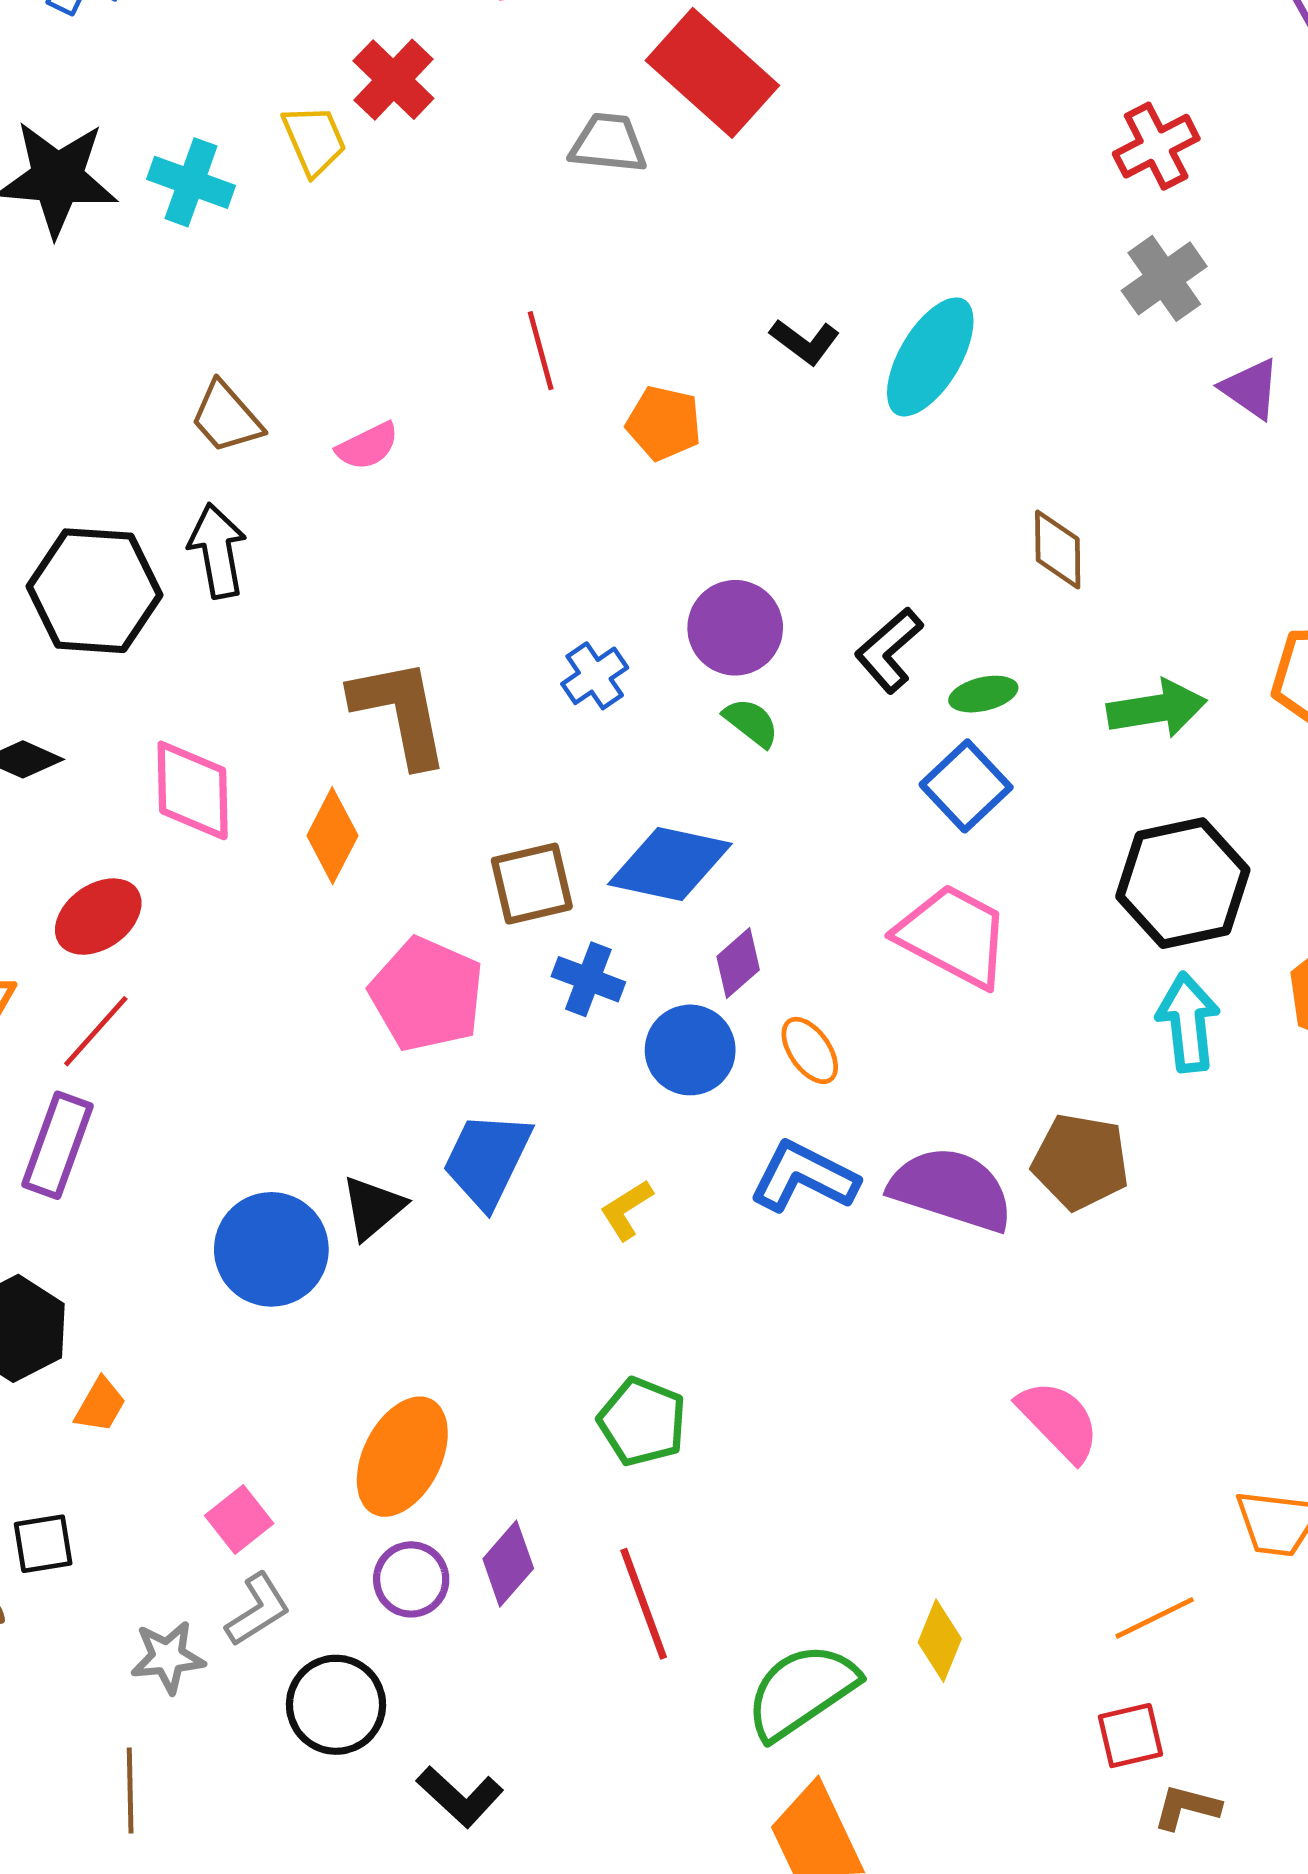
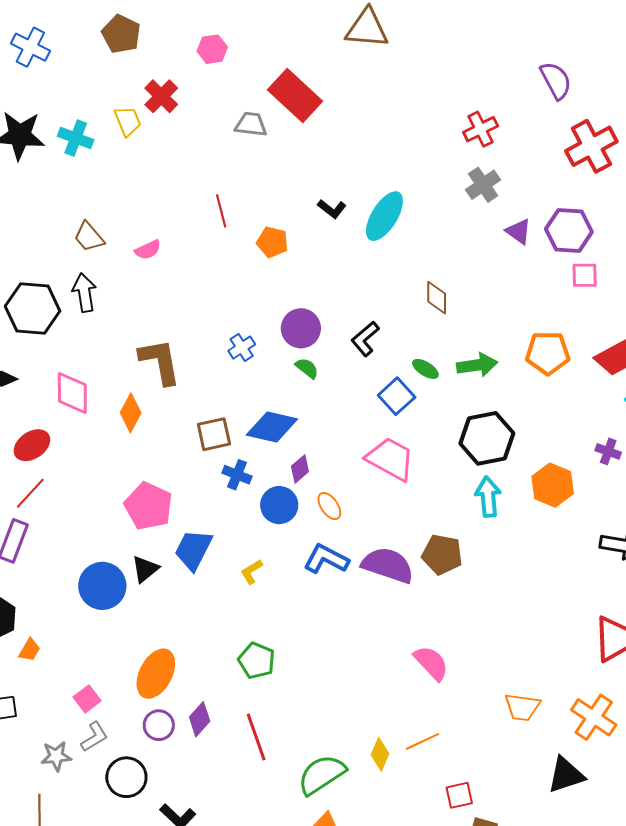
green ellipse: (983, 694) -> (425, 369), moved, turned 44
pink pentagon: (427, 994) -> (148, 506), moved
orange line: (1155, 1618) -> (422, 741), moved

